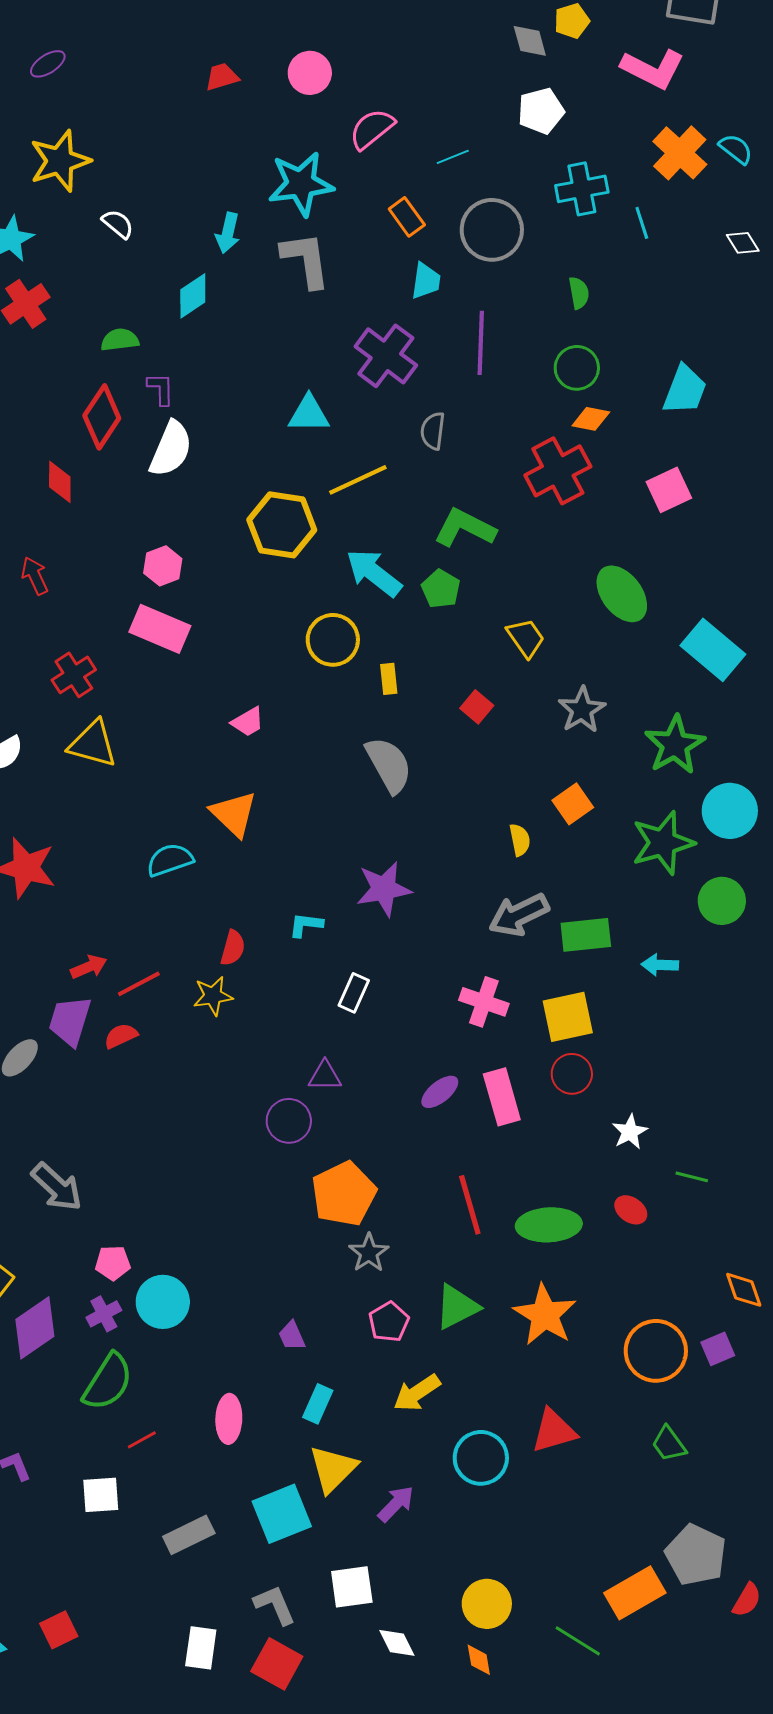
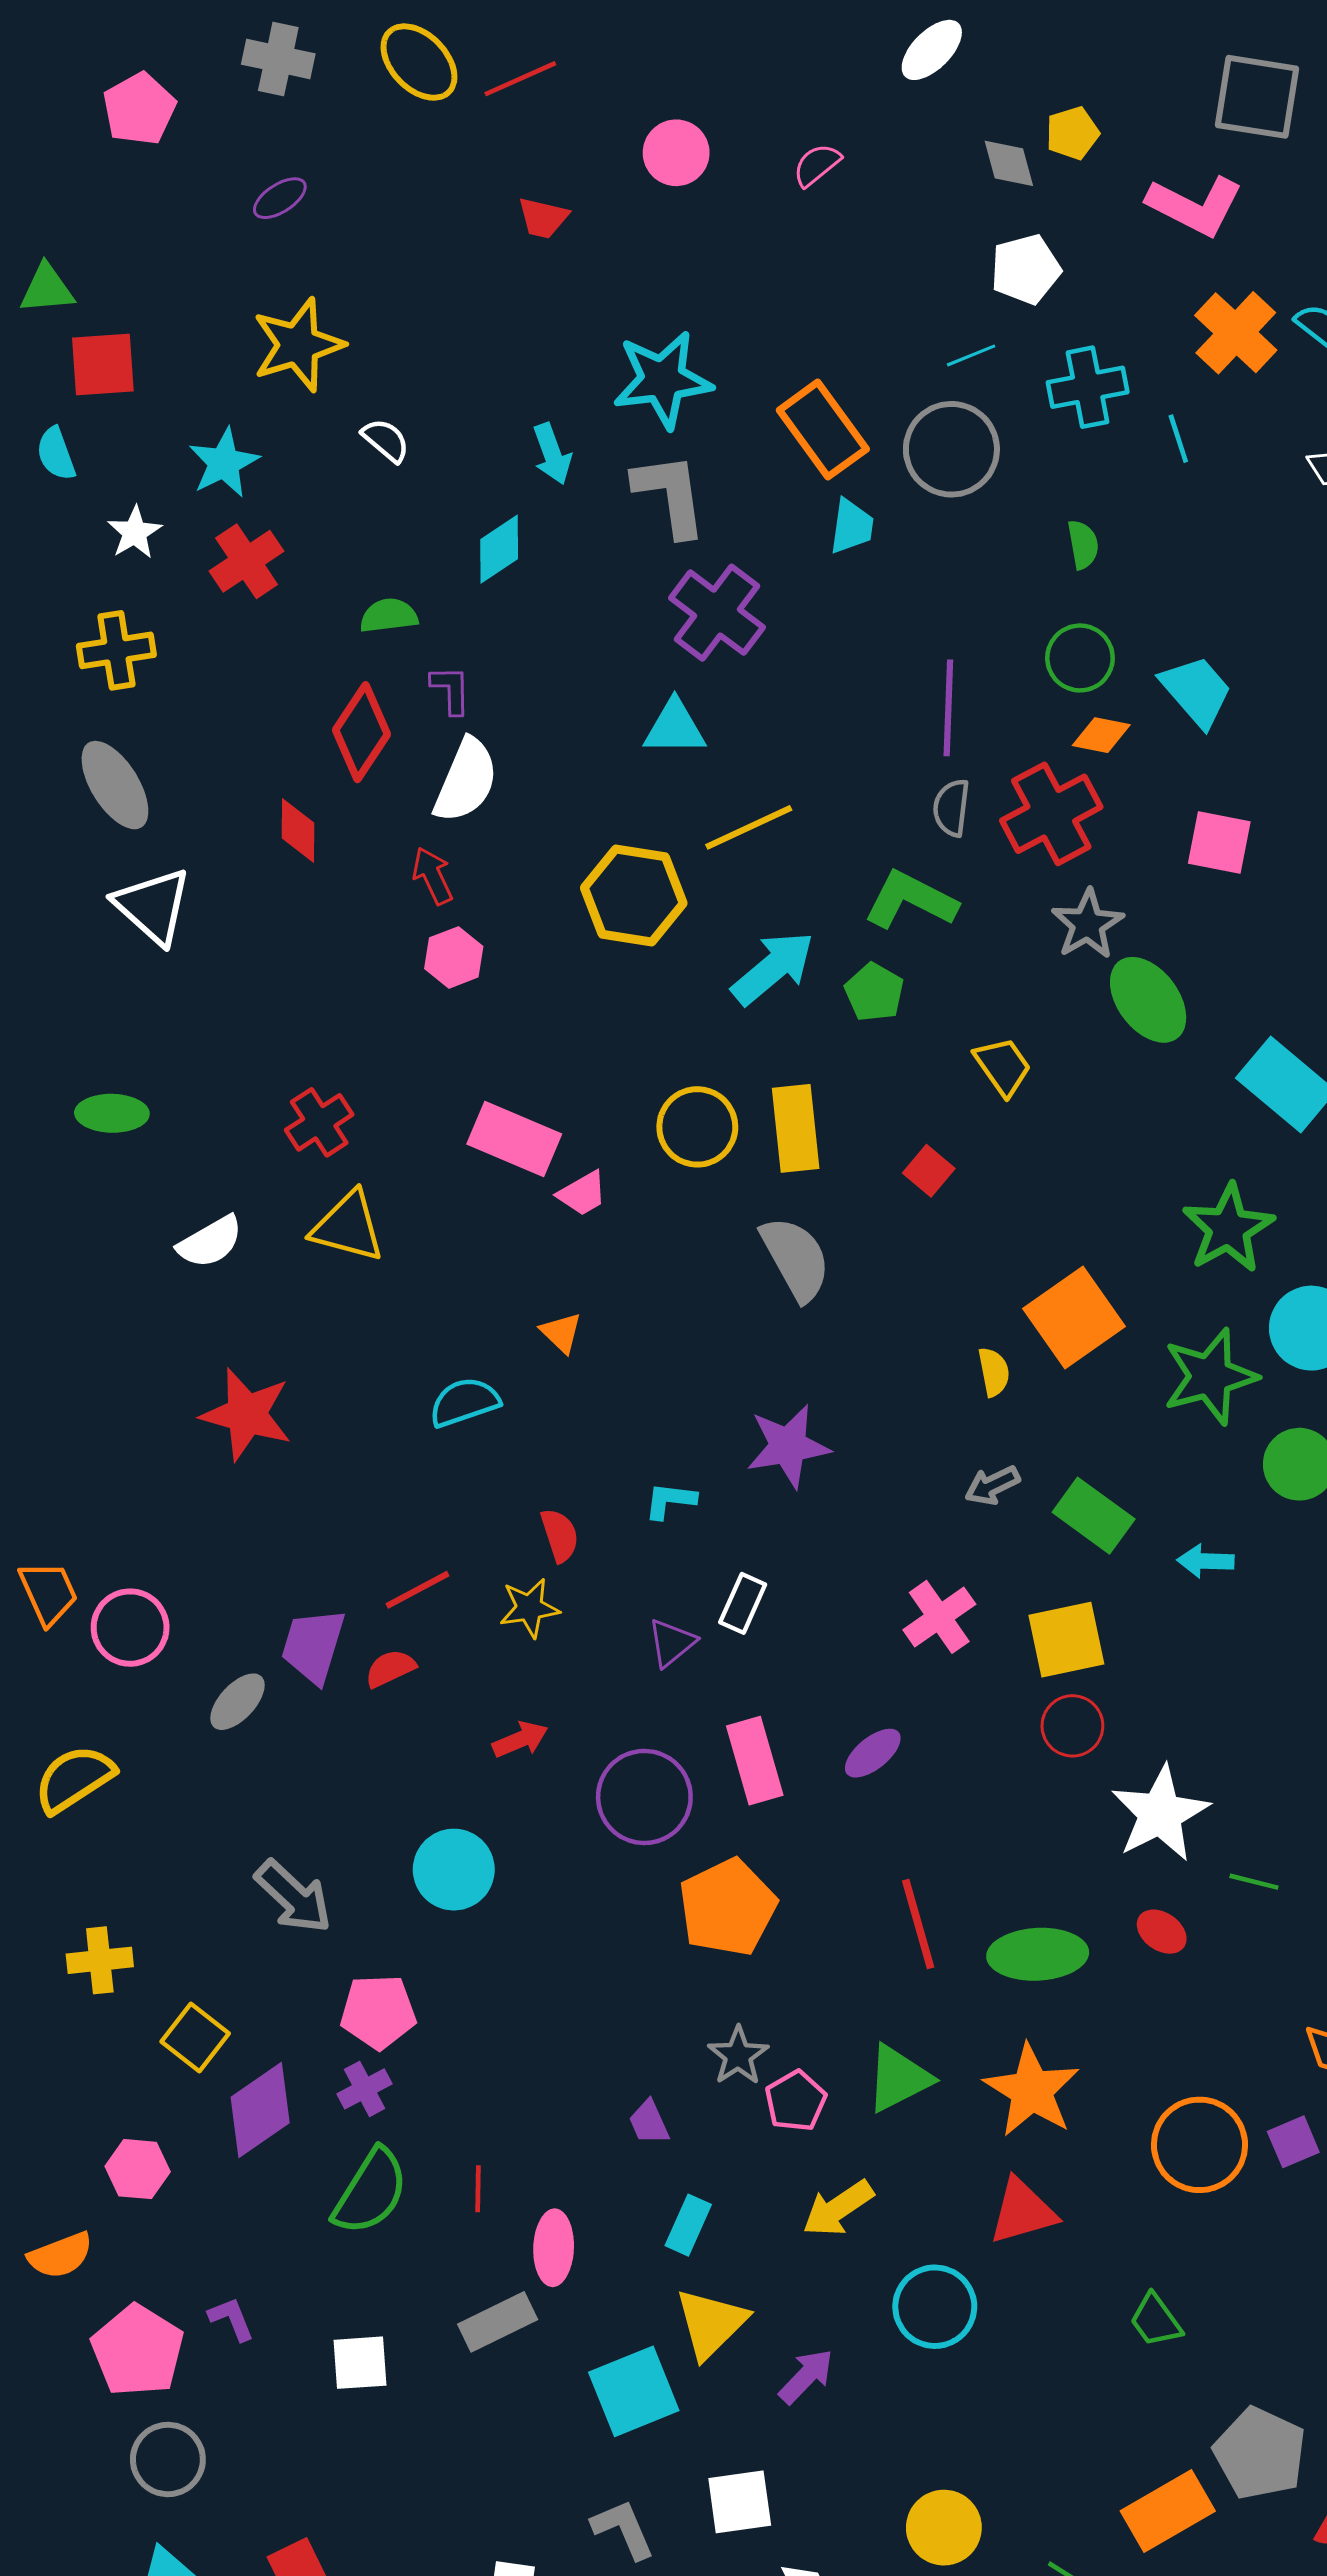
pink circle: (310, 73) -> (676, 153), moved
red trapezoid: (222, 77) -> (543, 218), turned -150
pink semicircle: (372, 129) -> (817, 165), moved, size x0.7
cyan line: (453, 157) -> (971, 355), moved
orange rectangle: (407, 217) -> (823, 430), size x1.6
cyan arrow: (228, 233) -> (552, 454), turned -33
purple line: (481, 343) -> (948, 708), moved
purple cross: (386, 356) -> (717, 613), moved
cyan trapezoid: (685, 390) -> (1196, 691), moved, turned -62
gray semicircle: (433, 431) -> (951, 808), moved
pink square: (669, 490) -> (1219, 843), turned 36
cyan arrow: (374, 573) -> (773, 968), turned 102
red arrow: (35, 576) -> (433, 876), moved
pink rectangle: (160, 629) -> (514, 1139), moved
yellow circle: (333, 640) -> (697, 1127), moved
yellow rectangle: (389, 679) -> (796, 1128), size x1.8
gray star: (582, 710) -> (1088, 924), moved
orange square: (573, 804) -> (1074, 1317), size x1.6
orange triangle: (234, 814) -> (561, 1333), size x0.6
gray arrow: (519, 915) -> (992, 1485), size x0.6
green rectangle: (586, 935) -> (1094, 1516), turned 42
red semicircle: (233, 948) -> (560, 1535), turned -33
red arrow: (89, 967) -> (520, 1739), moved
pink cross: (484, 1002) -> (939, 1617), turned 36
purple triangle: (325, 1076) -> (672, 1643), moved, turned -39
pink rectangle: (502, 1097) -> (755, 1761), moved
purple circle: (289, 1121) -> (644, 1797), size x1.4
white star: (630, 1132) -> (1160, 1814), size x1.8
gray star: (369, 1253) -> (738, 2056), moved
pink pentagon: (113, 1263) -> (378, 2012), size x1.4
cyan circle: (163, 1302) -> (454, 1870), moved
red triangle: (554, 1431) -> (1023, 2211), moved
red line: (142, 1440) -> (478, 2189), moved, turned -60
green trapezoid: (669, 1444) -> (1156, 2320), moved
gray rectangle: (189, 1535) -> (498, 2322), moved

